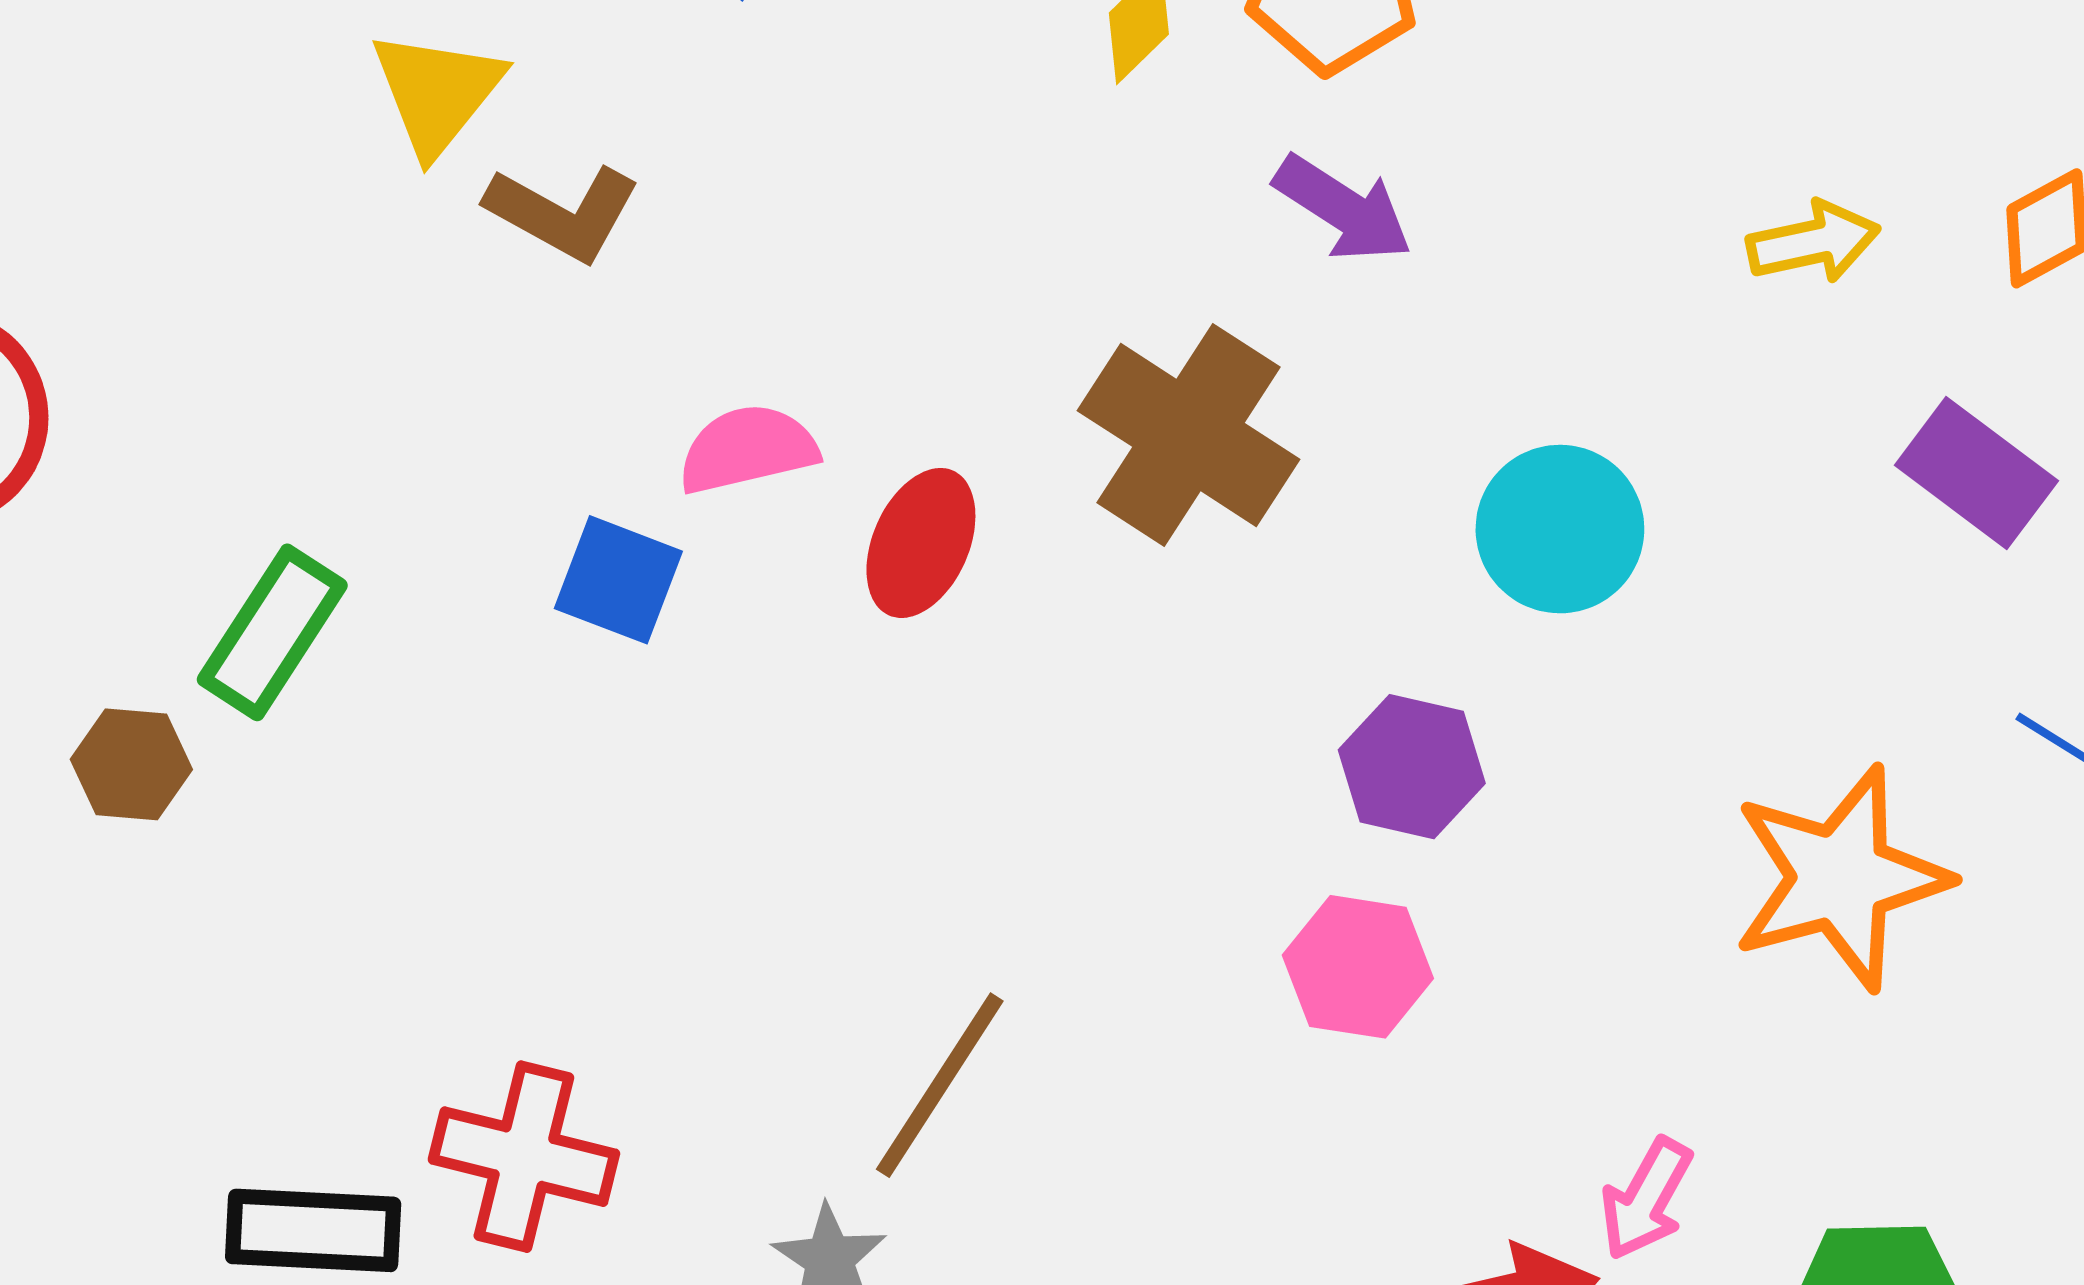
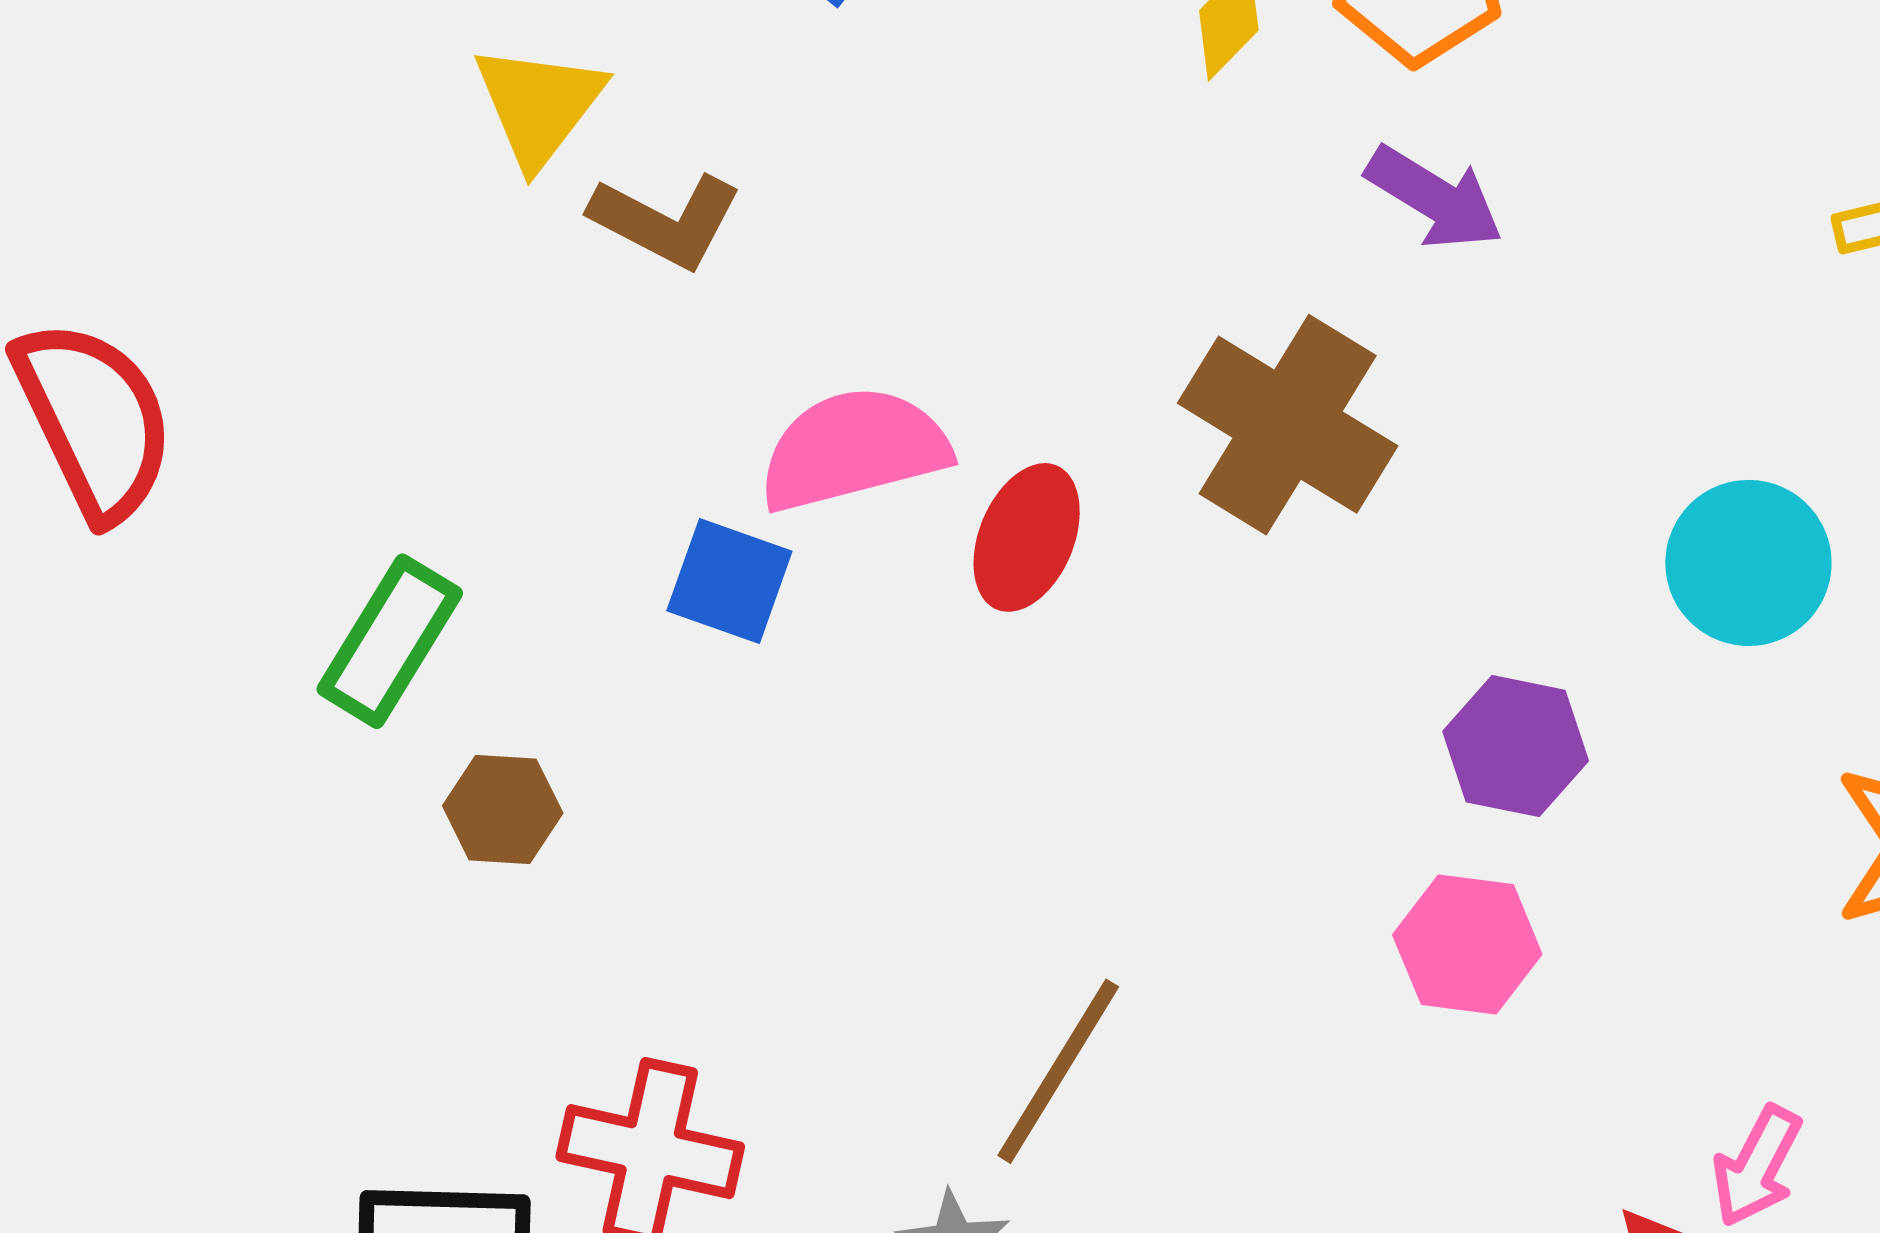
pink semicircle: (748, 449) -> (854, 449), size x1.4
cyan circle: (1560, 529) -> (1748, 563), moved
brown hexagon: (131, 764) -> (503, 809), moved

